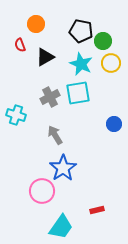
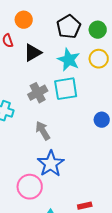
black pentagon: (81, 31) -> (69, 27), turned 30
green circle: (103, 41) -> (98, 30), moved

